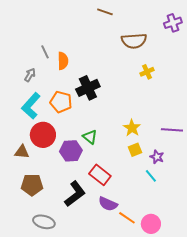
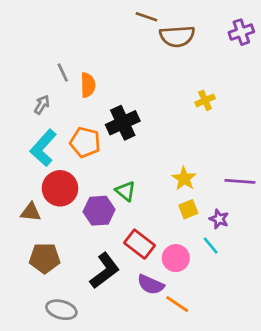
brown semicircle: (134, 41) -> (177, 36), moved
pink circle: (151, 224) -> (176, 258), moved

